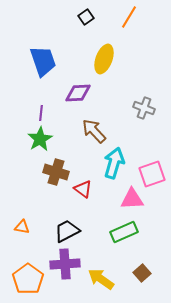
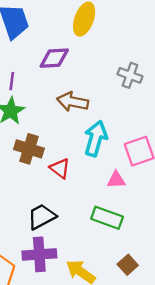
brown arrow: (94, 131) -> (73, 102), turned -36
pink triangle: (132, 199) -> (116, 180), size x0.7
green rectangle: (124, 232) -> (107, 218), turned 44

